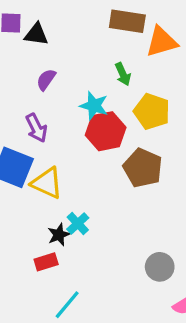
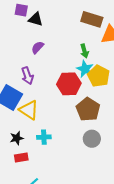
cyan star: (94, 106) -> (85, 69), moved
cyan cross: (78, 223) -> (44, 137), turned 32
black star: (59, 235) -> (17, 138), moved
gray circle: (160, 267) -> (92, 139), moved

